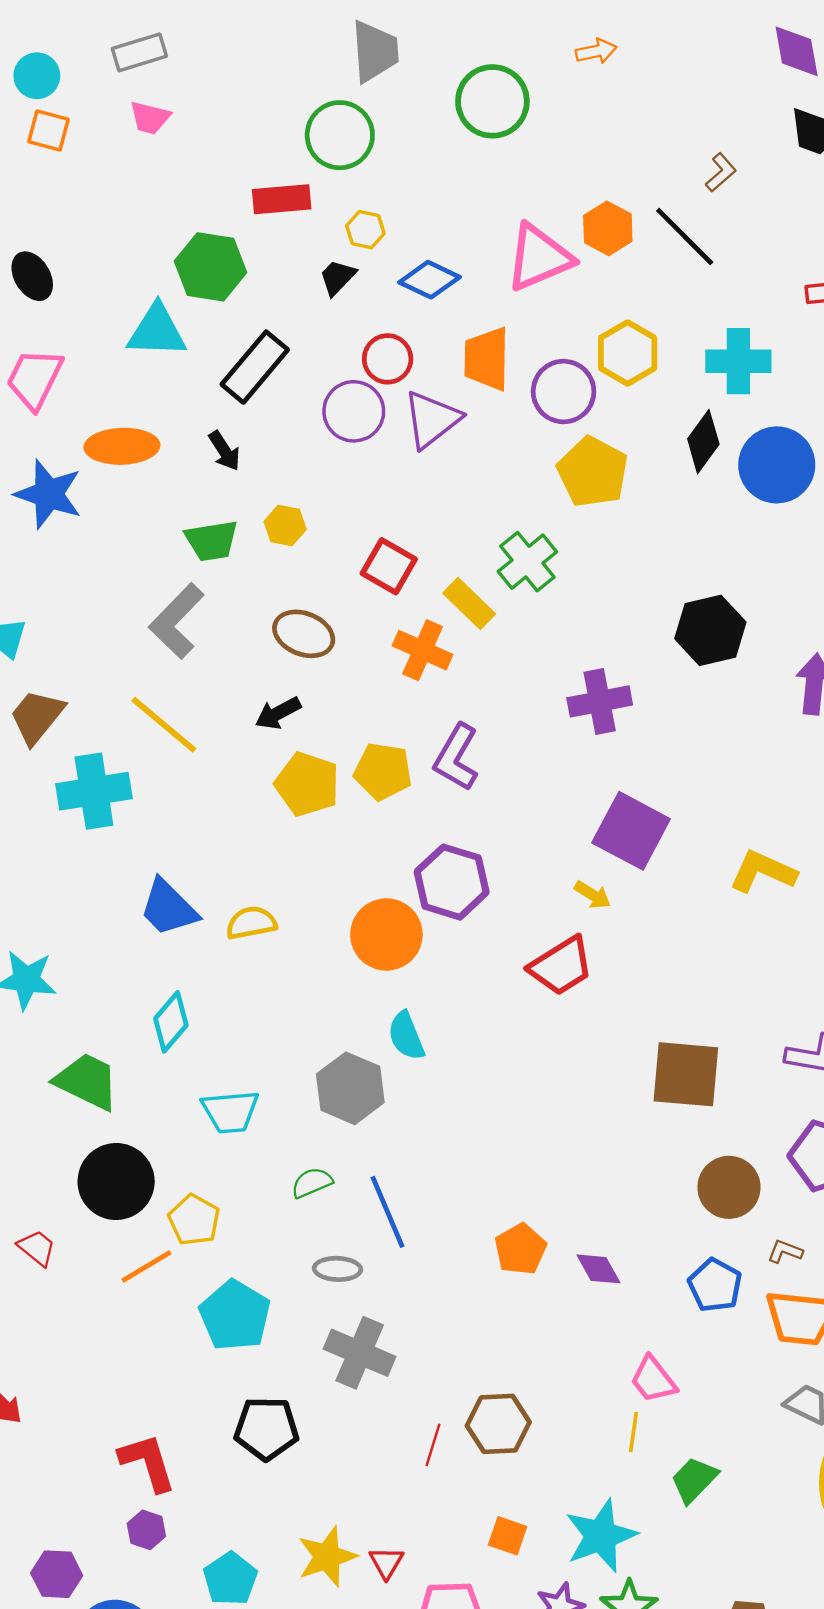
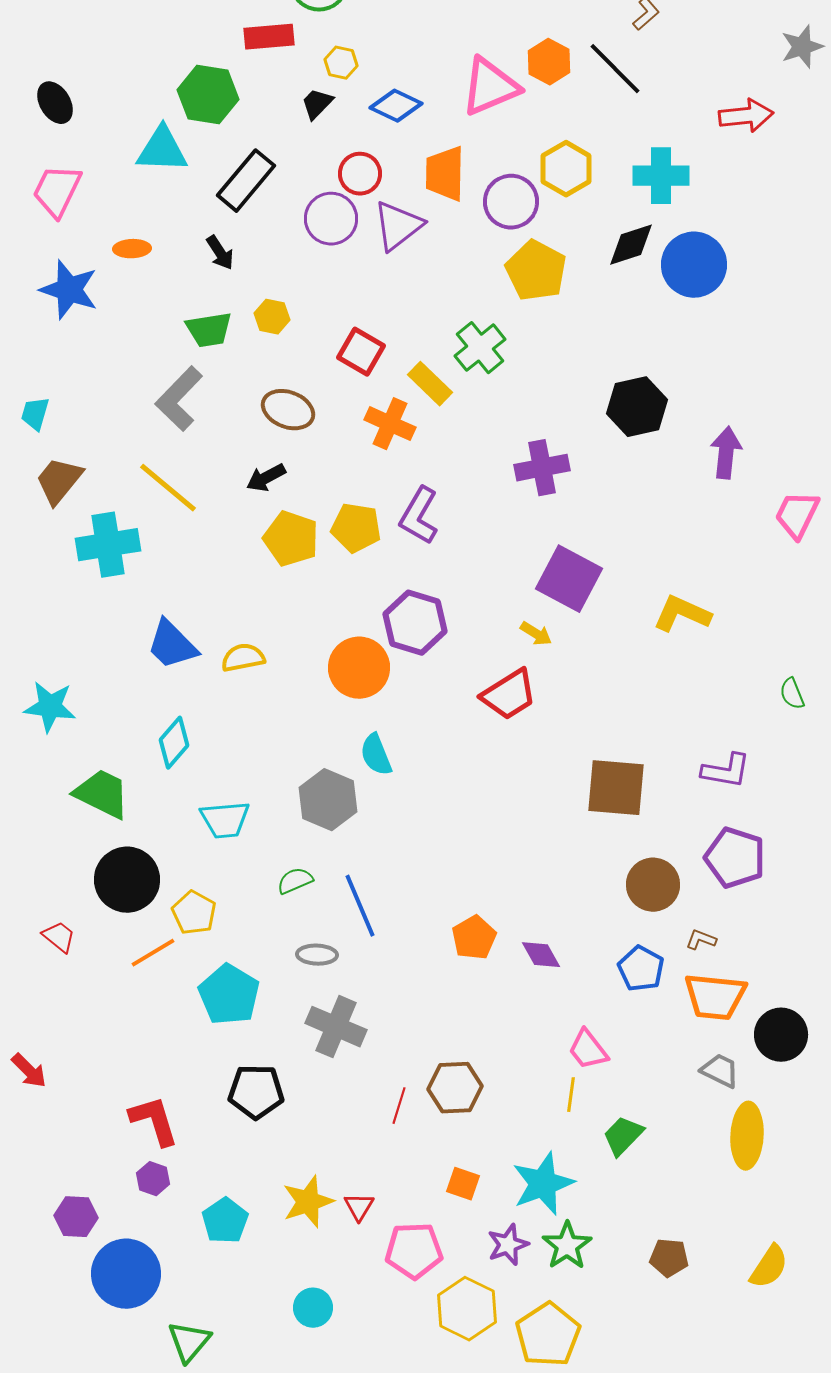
black diamond: (703, 442) -> (631, 245), turned 36
orange ellipse: (122, 446) -> (132, 249), size x0.6

